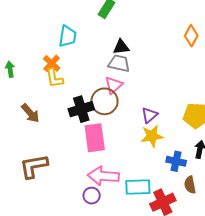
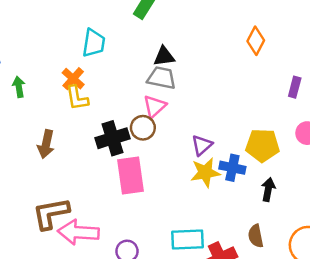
brown circle: (104, 101) -> (143, 128), size x0.7
brown arrow: (30, 113) -> (46, 144), turned 55
blue cross: (176, 161) -> (232, 168), moved
pink arrow: (103, 176) -> (78, 232), moved

